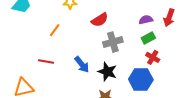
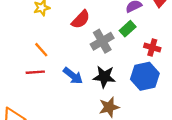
orange line: (55, 30) -> (41, 50), moved, turned -64
green rectangle: (148, 38) -> (128, 29), moved
red line: (46, 61) -> (35, 72), moved

